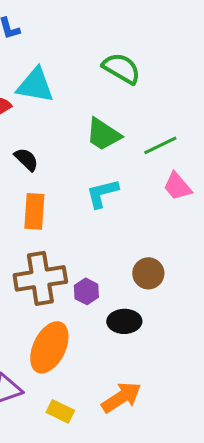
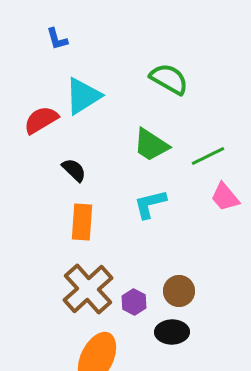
cyan triangle: (35, 85) -> (83, 96), turned -42
brown circle: (148, 273) -> (179, 291), moved
brown cross: (40, 278) -> (88, 289), turned -33

